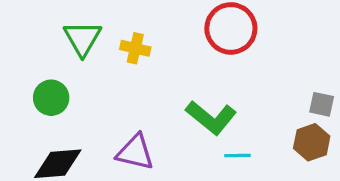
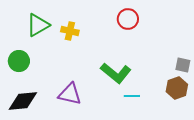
red circle: (231, 28) -> (128, 19), size x0.7
green triangle: (82, 38) -> (38, 25), turned 30

